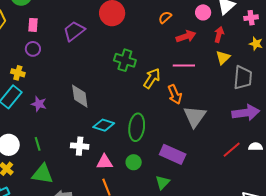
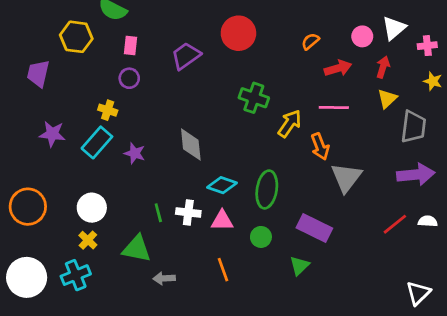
green line: (38, 144) -> (158, 213), moved
pink triangle: (105, 162) -> (222, 221), moved

